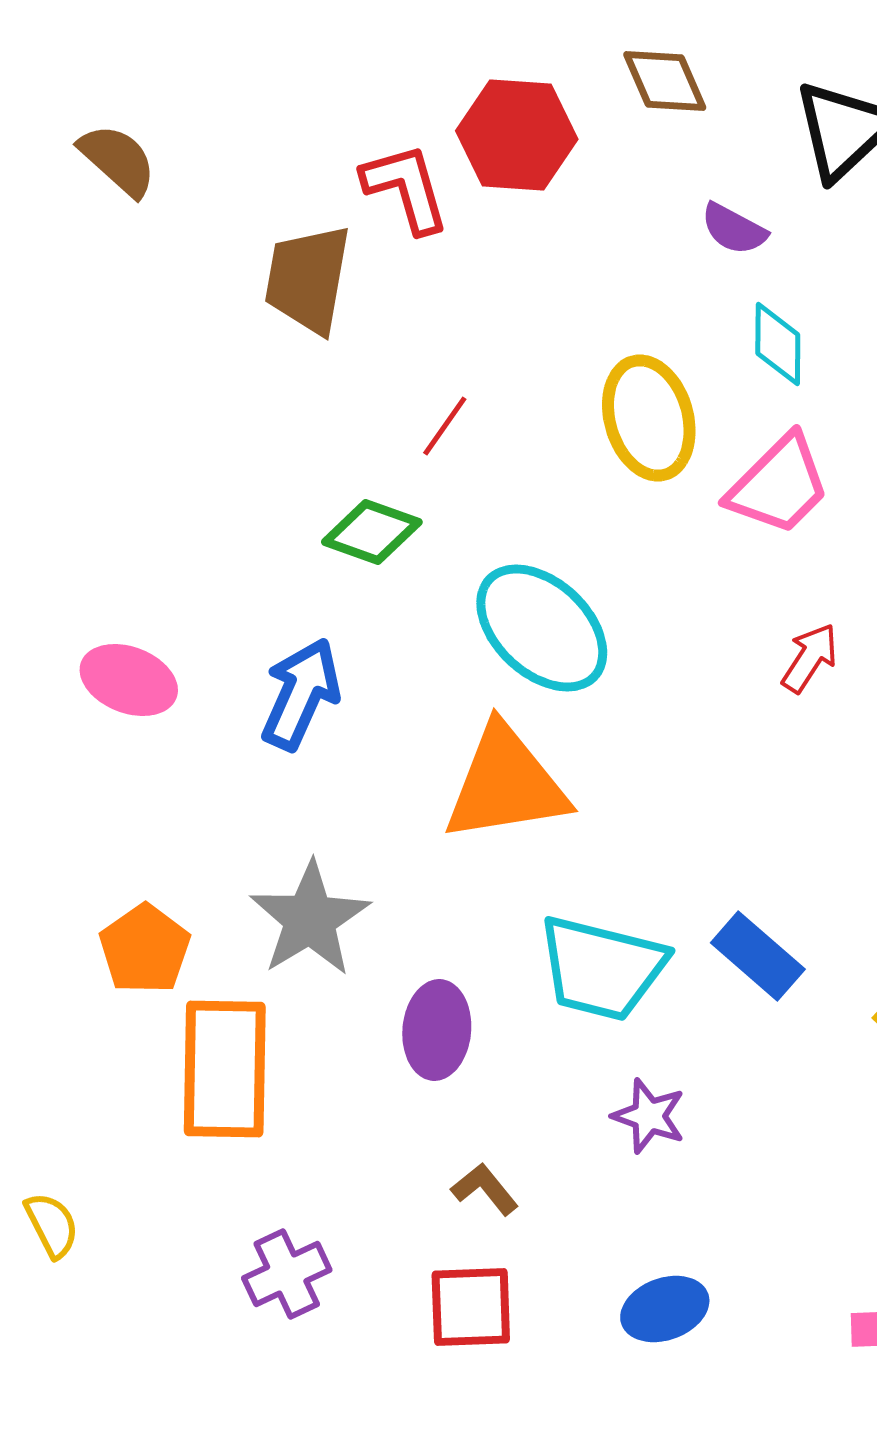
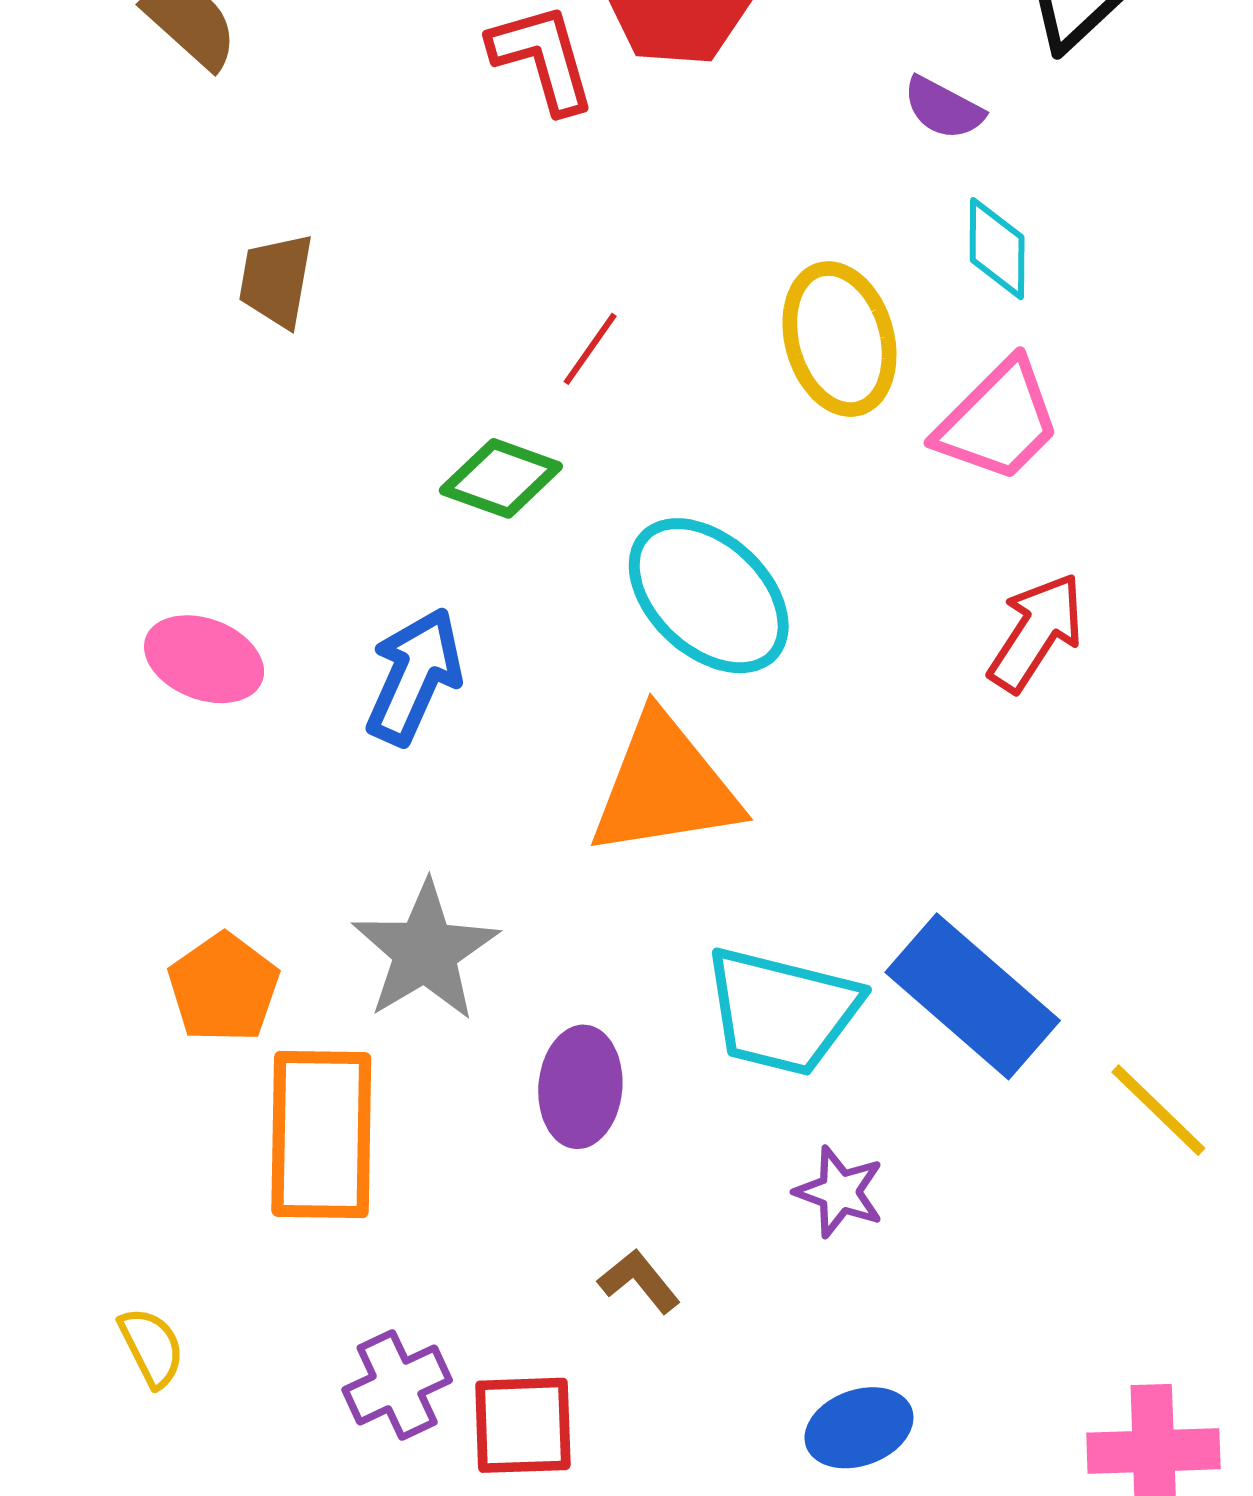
brown trapezoid: (308, 279) -> (276, 280), moved, size x0.7
red arrow: (810, 658) -> (1036, 632), size x1.4
blue rectangle: (758, 956) -> (973, 996), size x1.5
yellow semicircle: (52, 1225) -> (152, 1347), moved
red square: (471, 1307) -> (523, 1425), moved

